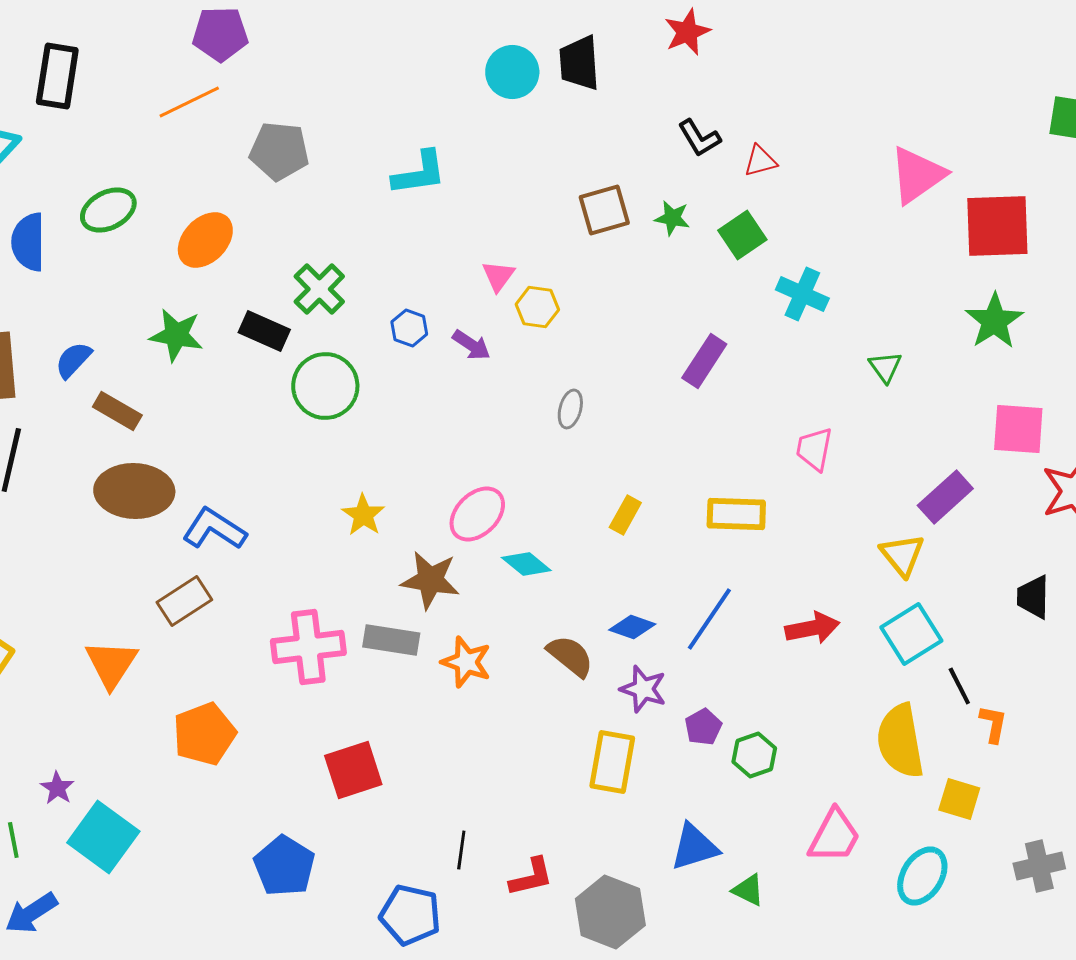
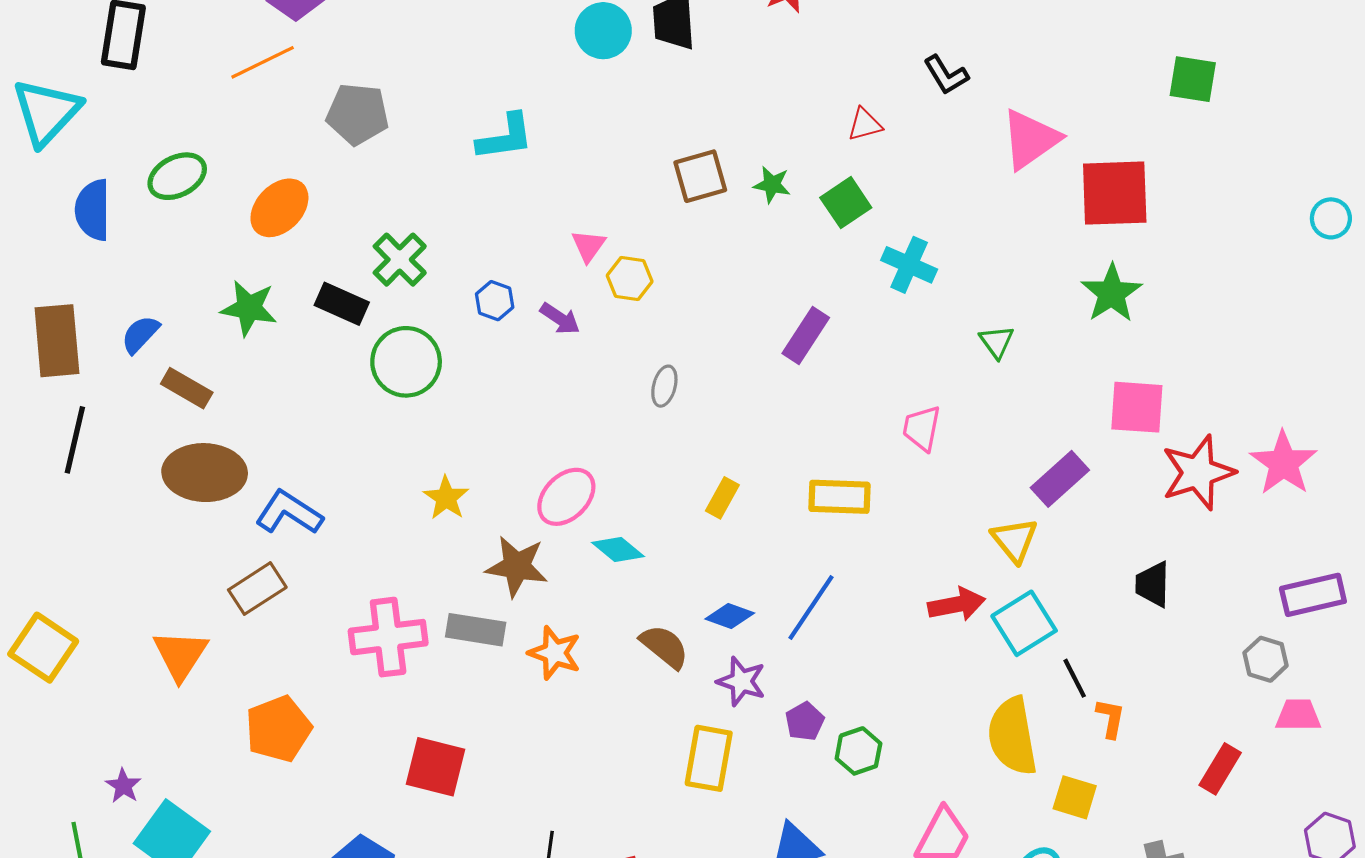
black L-shape: (699, 138) -> (946, 75), moved
red arrow: (812, 628) -> (957, 604), moved
red square: (353, 770) -> (436, 767), turned 32

